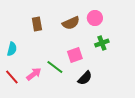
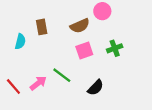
pink circle: (95, 18) -> (102, 11), moved
cyan semicircle: (12, 49) -> (20, 42), moved
pink square: (75, 55) -> (84, 51), moved

